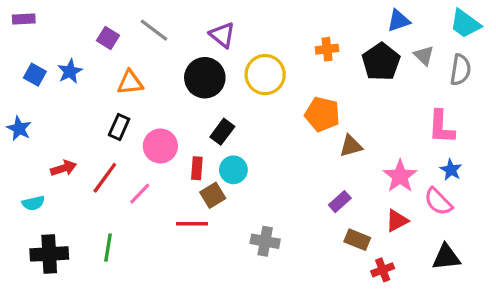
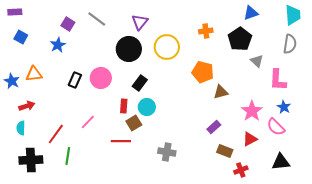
cyan trapezoid: (465, 24) -> (293, 15), turned -130
purple triangle: (222, 35) -> (140, 22), turned 30
gray triangle: (424, 56) -> (257, 61), moved
blue star: (70, 71) -> (58, 45), moved
blue square: (35, 75) -> (21, 37), moved
orange triangle: (130, 82) -> (34, 74), moved
pink circle: (160, 146) -> (101, 78), moved
red arrow: (64, 168) -> (27, 106), moved
red line: (105, 178) -> (56, 134), moved
cyan semicircle: (33, 203) -> (21, 128), turned 104

